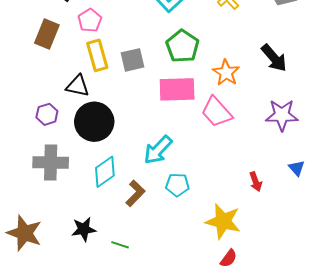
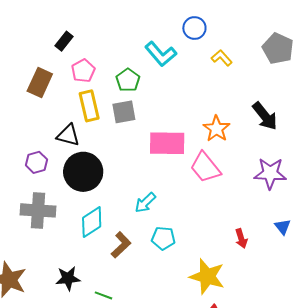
green pentagon: (183, 46) -> (128, 80), moved, size x0.7
cyan arrow: (158, 150) -> (145, 203), size x0.7

